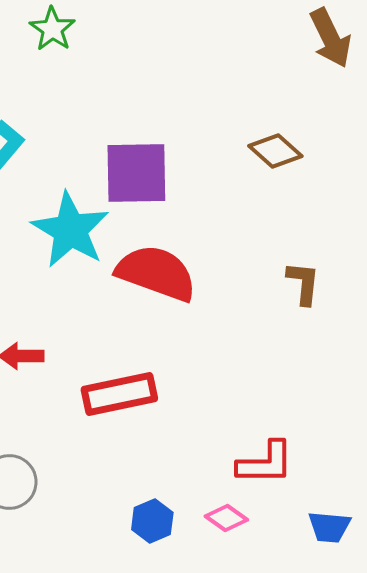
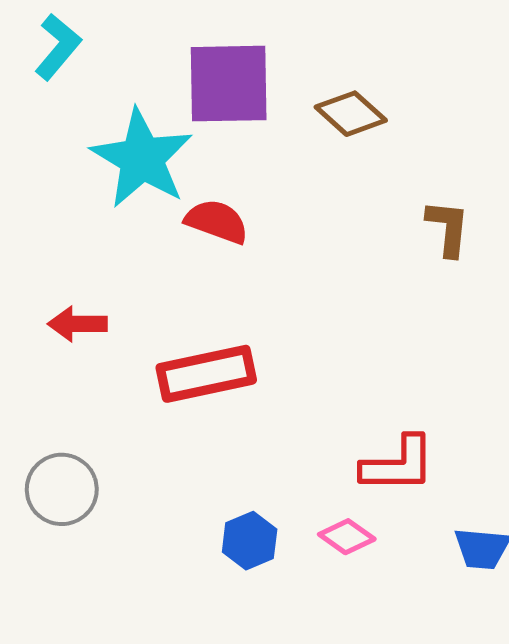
brown diamond: (275, 151) -> (351, 114), moved
red semicircle: (156, 273) -> (217, 221), moved, size x0.6

